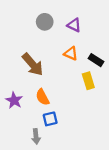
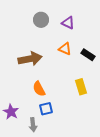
brown arrow: (33, 64) -> (30, 59), turned -60
yellow rectangle: (88, 81) -> (81, 87), moved
purple star: (14, 100) -> (11, 112), moved

